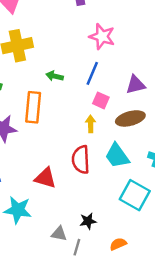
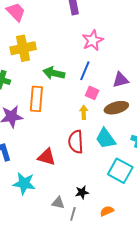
pink star: (102, 36) -> (93, 40), turned 30
green arrow: (55, 76) -> (54, 73), size x1.5

